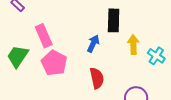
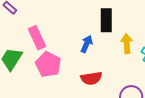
red semicircle: (97, 78) -> (91, 78), turned 95

